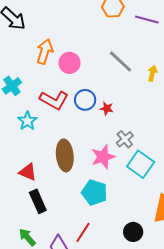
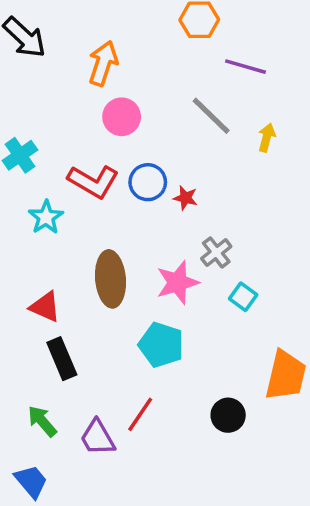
purple line: (147, 20) -> (246, 67), moved
orange arrow: (45, 52) -> (103, 63), moved
cyan square: (141, 164) -> (243, 297), size x0.6

